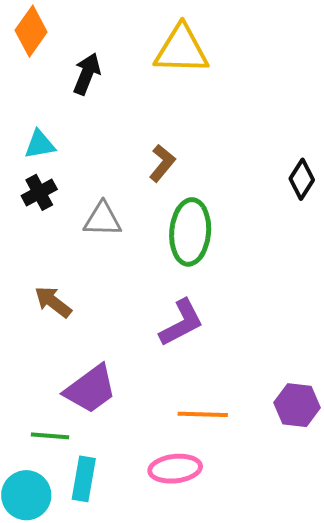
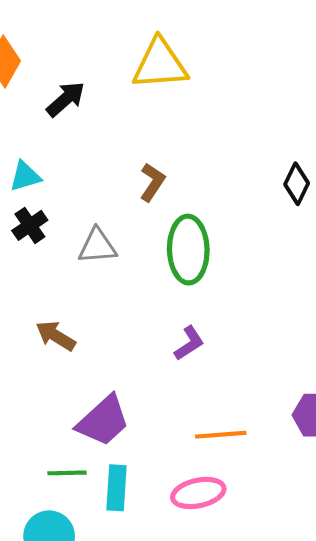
black arrow: (87, 74) -> (66, 99), turned 33
purple L-shape: (181, 323) -> (189, 343), size x0.7
cyan rectangle: (84, 479) -> (117, 488), moved

